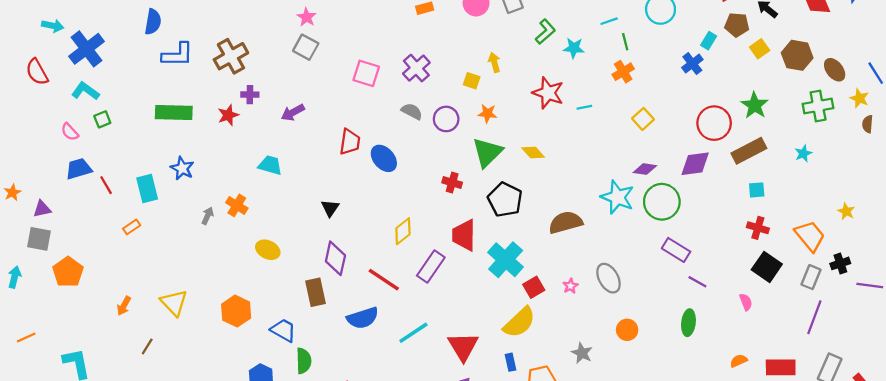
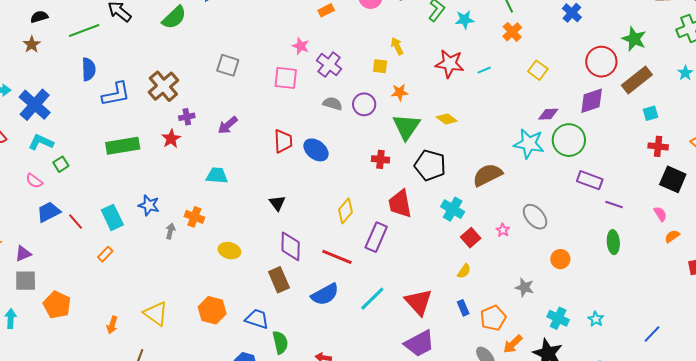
pink star: (307, 17) -> (301, 46), moved
blue star: (182, 168) -> (149, 205), moved
cyan cross: (506, 260) -> (453, 209), moved, size x0.7
yellow semicircle: (519, 322) -> (464, 271), size x0.5
orange semicircle: (739, 361) -> (672, 236), moved

